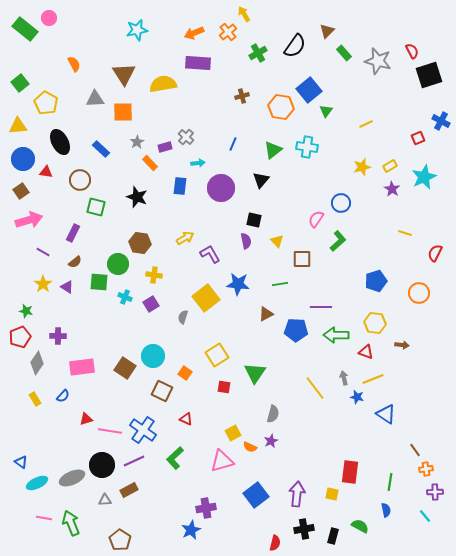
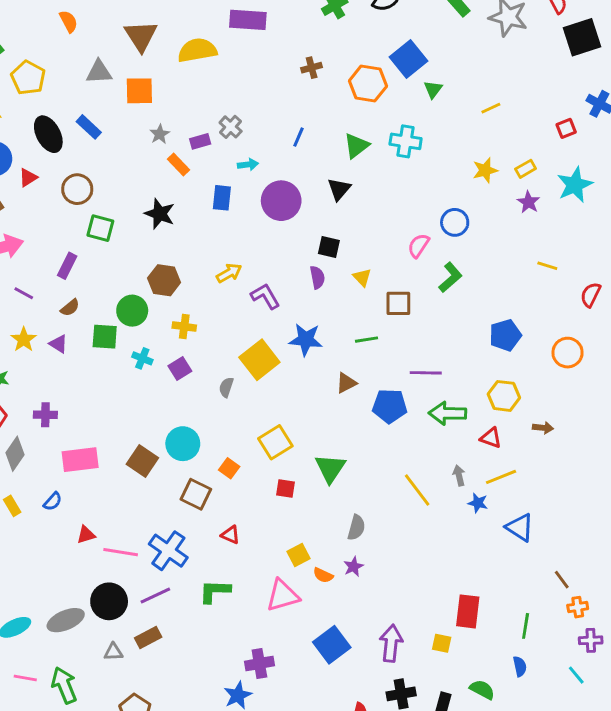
blue rectangle: (101, 149) -> (89, 127), moved
red triangle: (46, 172) -> (28, 178), turned -40
green L-shape: (175, 458) -> (215, 591), turned 45

